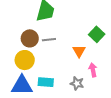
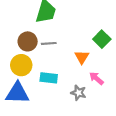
pink arrow: (93, 70) -> (96, 78), turned -40
cyan rectangle: (46, 82) -> (49, 78), moved

